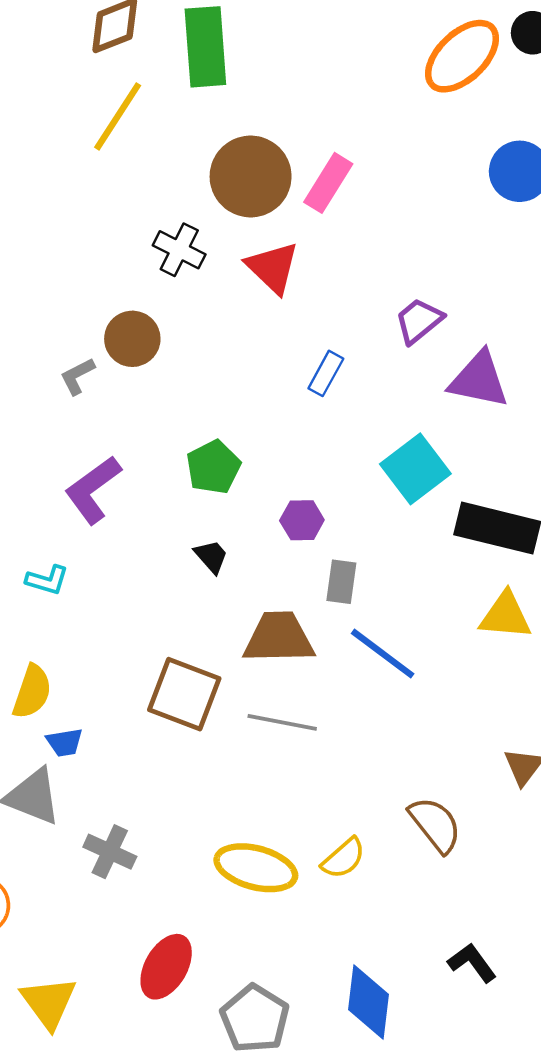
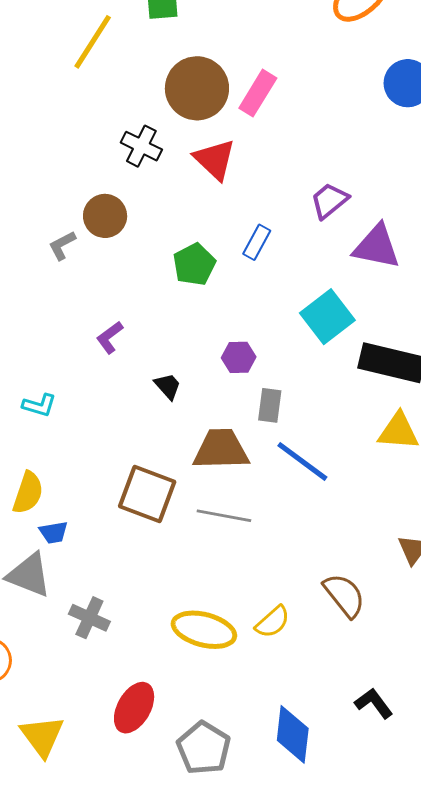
green pentagon: (213, 467) -> (194, 264), moved
purple L-shape: (93, 490) -> (110, 337), moved, size x0.6

